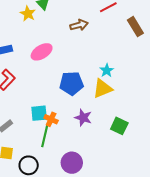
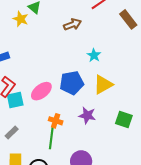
pink ellipse: (42, 52) -> (41, 91), moved
cyan star: (107, 71) -> (94, 55), moved
cyan square: (39, 113) -> (15, 100), moved

